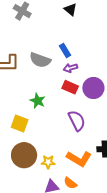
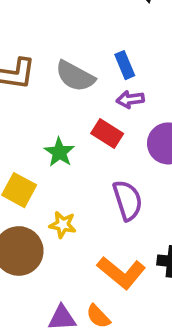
red rectangle: (70, 87) -> (107, 133), moved
yellow star: (48, 162) -> (63, 225), moved

